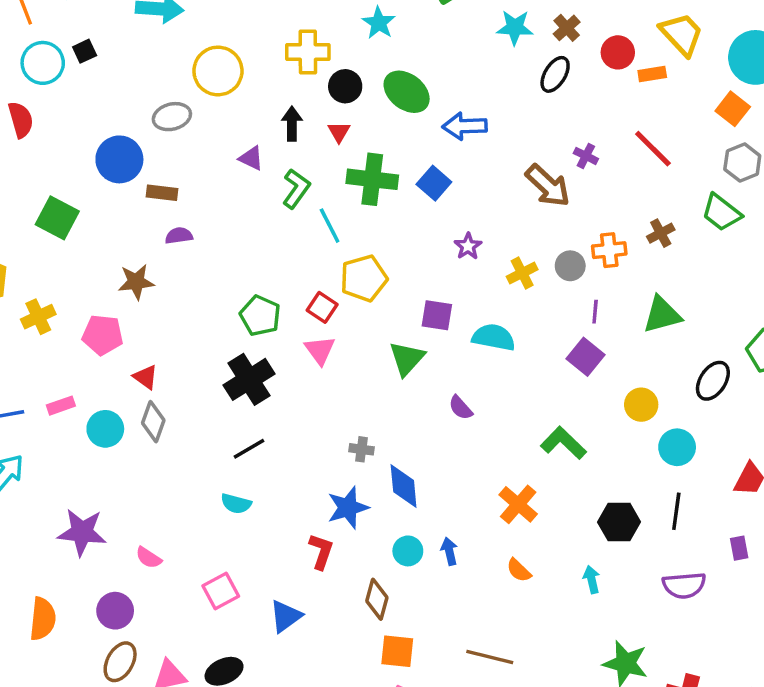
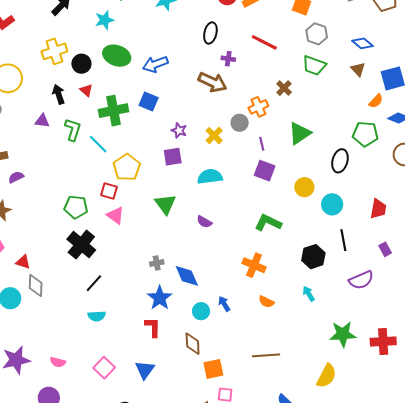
cyan star: (379, 23) -> (104, 20), moved, turned -30
black ellipse: (555, 74) -> (210, 33), moved
purple square: (437, 315) -> (173, 157), moved

